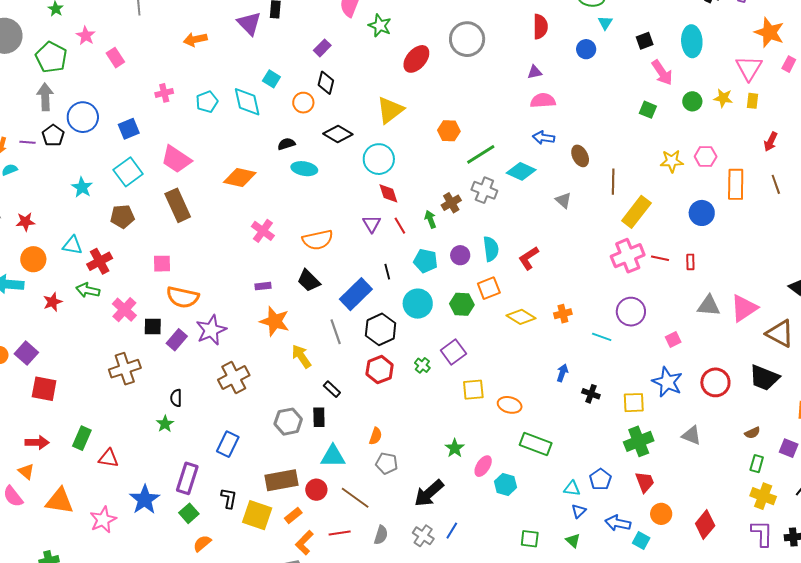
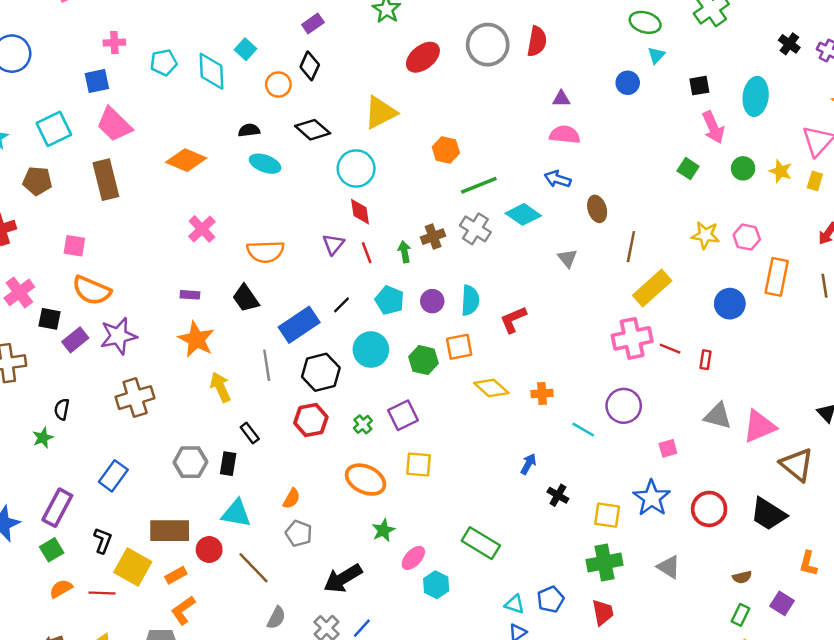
red semicircle: (540, 27) -> (537, 41), moved
blue square: (129, 129) -> (97, 81), moved
black line: (387, 272) -> (341, 305), turned 49
orange ellipse: (510, 405) -> (366, 480), moved, size x1.4
red line: (340, 533) -> (102, 593), moved

